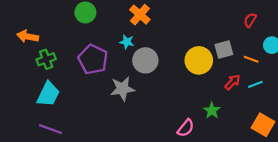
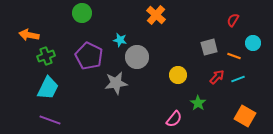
orange cross: (140, 15) -> (156, 15), moved
yellow circle: (199, 60) -> (178, 75), moved, size x0.7

